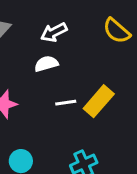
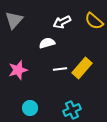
white arrow: (54, 32) -> (62, 22), moved

